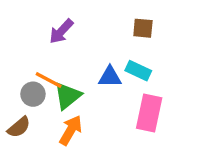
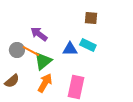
purple arrow: (61, 31) -> (39, 34), moved, turned 84
gray circle: (33, 94) -> (17, 50), moved
pink rectangle: (149, 113) -> (76, 87), moved

